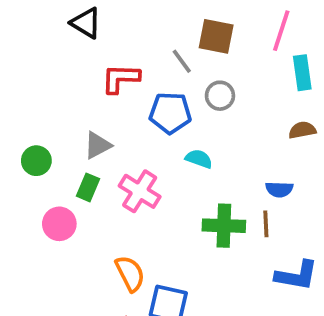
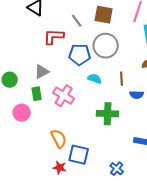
gray line: (182, 61) -> (77, 21), moved
gray circle: (220, 96) -> (106, 46), size x1.6
green rectangle: (88, 187) -> (37, 94), turned -32
brown line: (266, 224) -> (122, 79), moved

